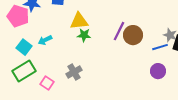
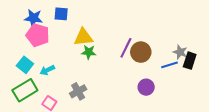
pink pentagon: (18, 16) -> (38, 35), moved
cyan arrow: (45, 40) -> (47, 70), moved
purple circle: (158, 71) -> (146, 87), moved

